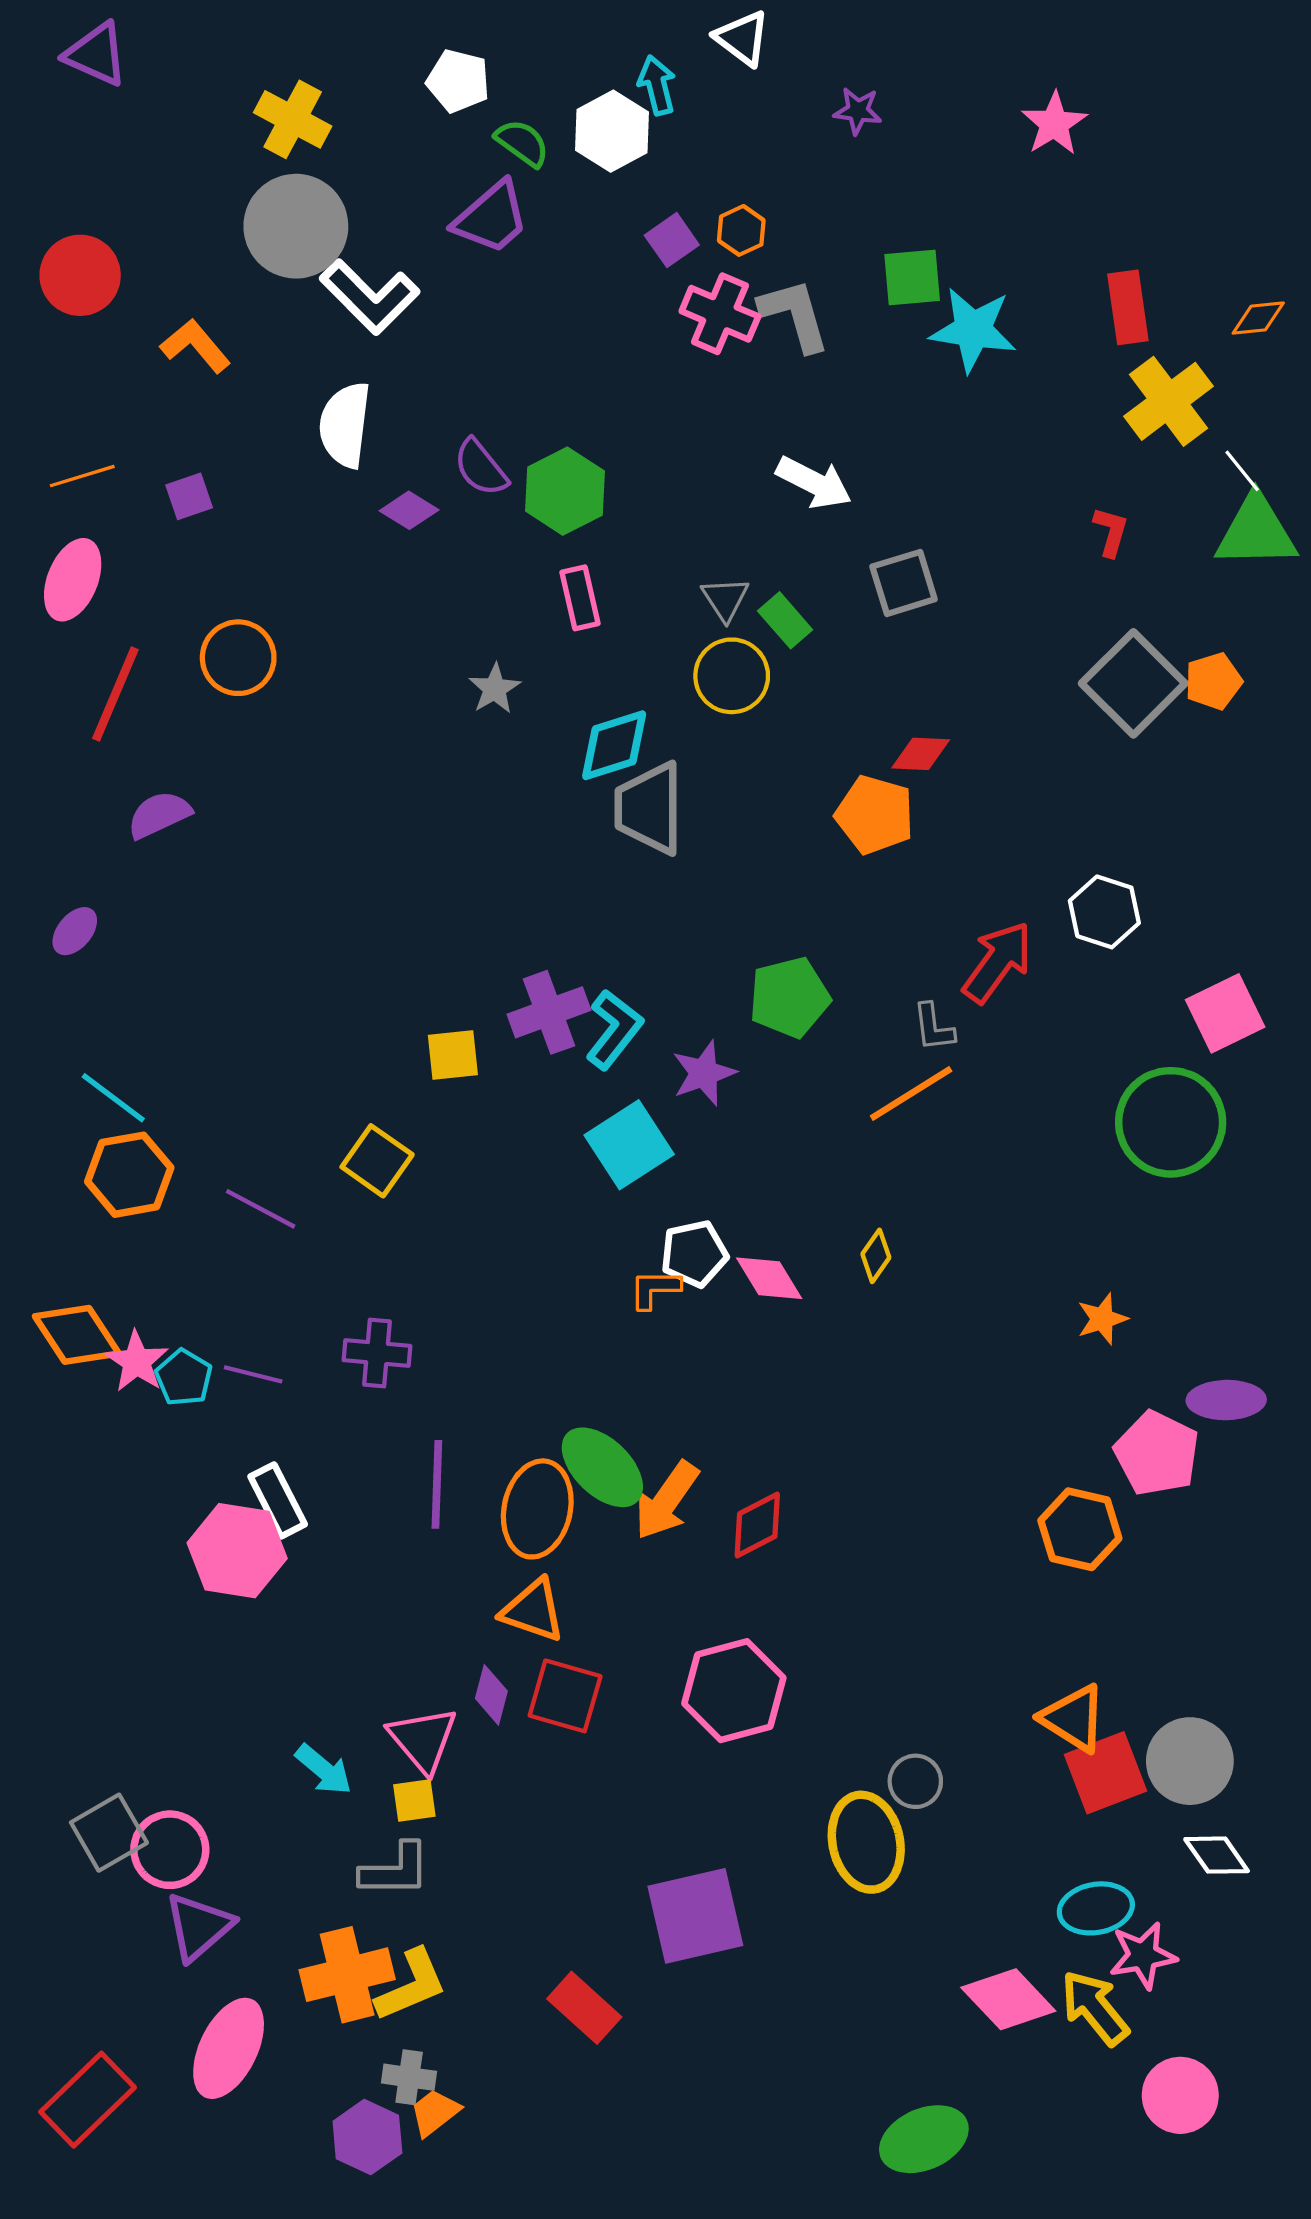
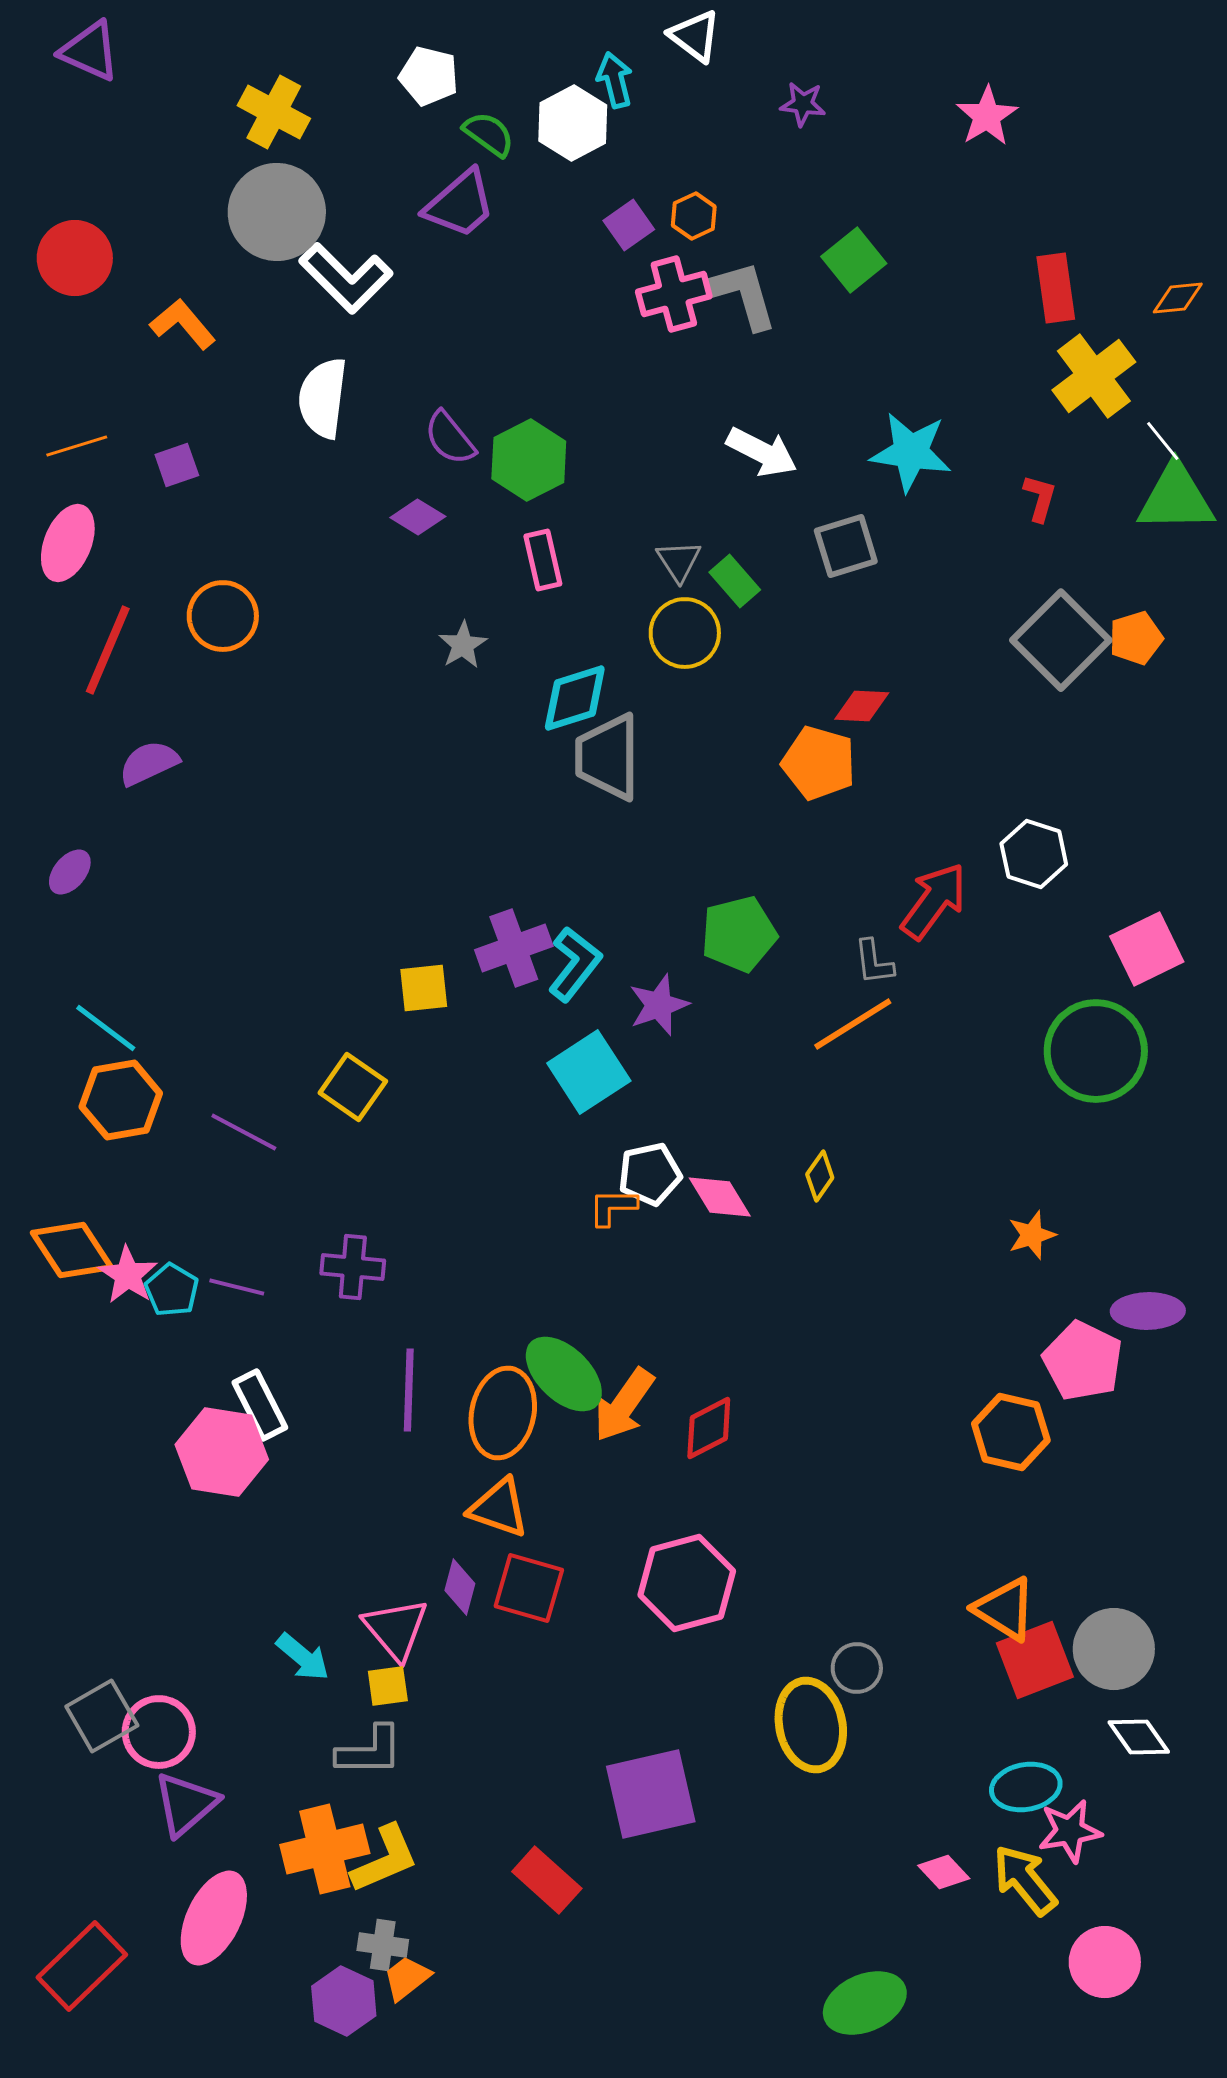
green square: (912, 277) -> (854, 260), turned -34
pink cross: (720, 314) -> (674, 294), turned -38
cyan star: (973, 330) -> (911, 452), moved
purple diamond: (409, 510) -> (418, 517), moved
pink diamond: (1008, 1999) -> (944, 1872), size x0.6

